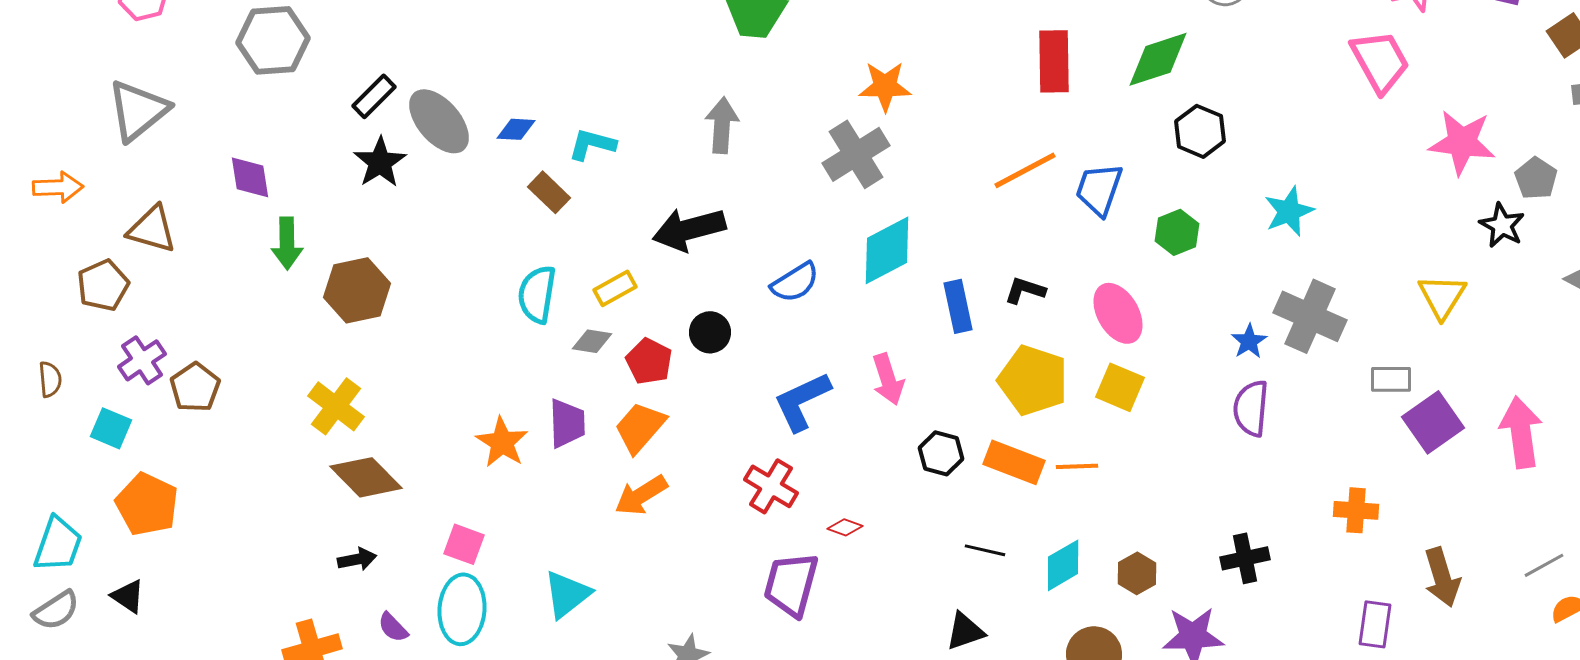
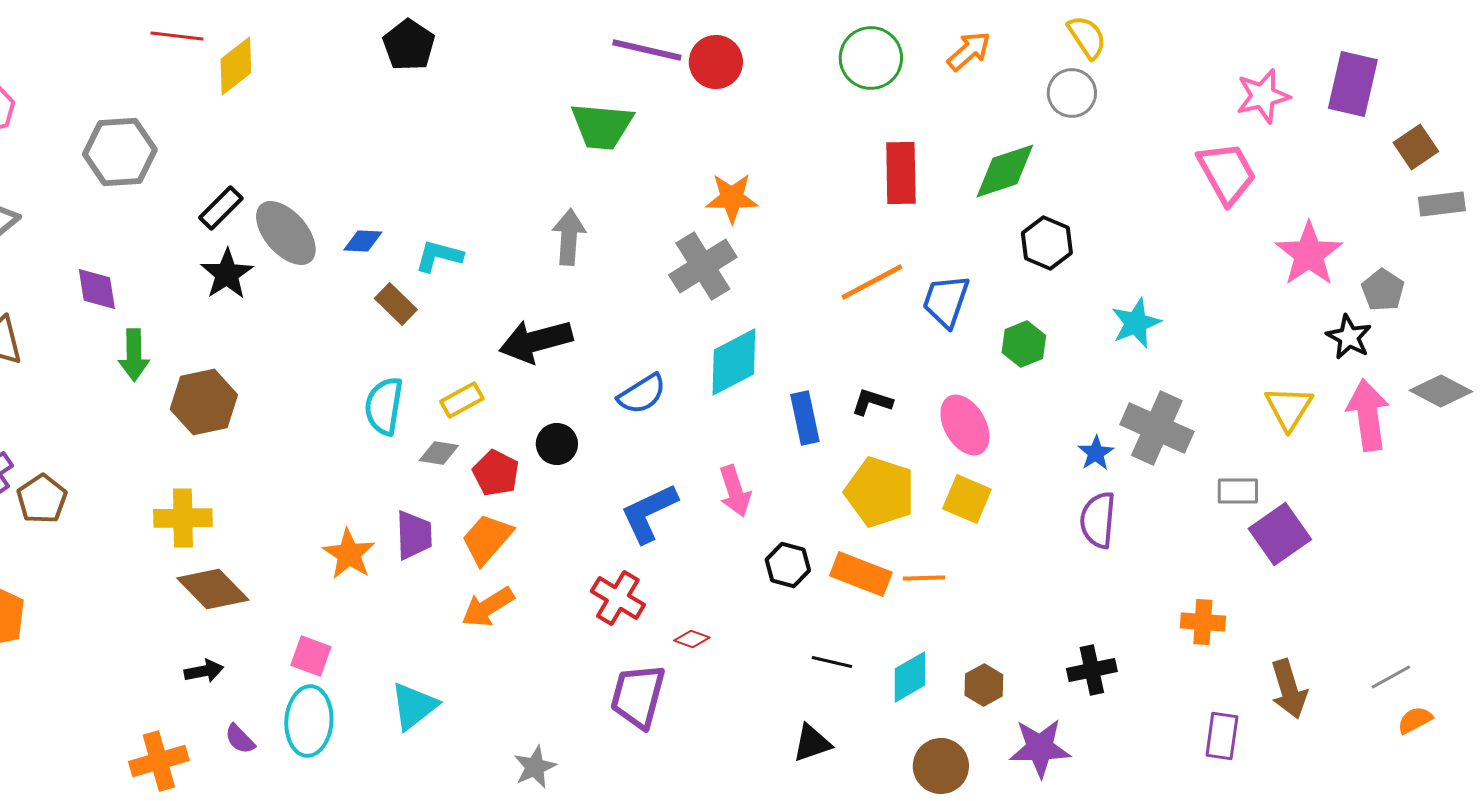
pink star: (1462, 142) -> (1309, 254), turned 30
yellow cross: (336, 406) -> (183, 518), turned -38
pink arrow: (1521, 432) -> (1368, 415), moved

